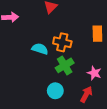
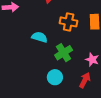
orange cross: (62, 42) -> (69, 22), moved

